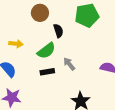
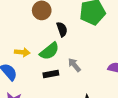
yellow arrow: (16, 44) -> (22, 52), moved

